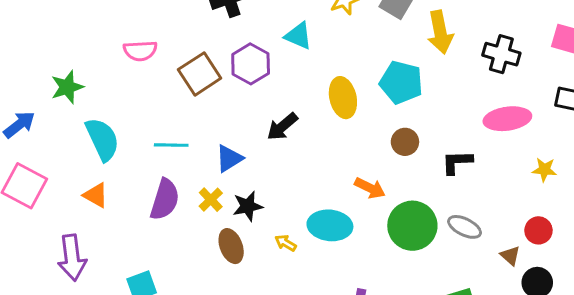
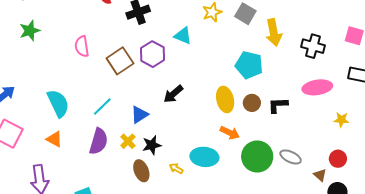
pink semicircle: (140, 51) -> (82, 46), turned 85
green star: (67, 87) -> (30, 31), moved
yellow ellipse: (343, 98) -> (225, 99), moved
cyan line: (171, 145) -> (102, 107), turned -45
black L-shape: (457, 162) -> (278, 105), moved

